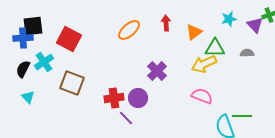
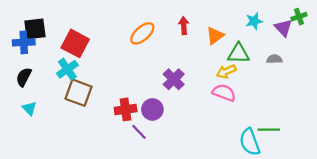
cyan cross: (44, 62) -> (67, 69), moved
yellow arrow: (204, 64) -> (226, 71), size x0.7
pink semicircle: (202, 96) -> (224, 93), moved

